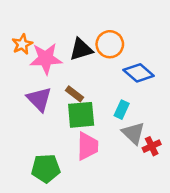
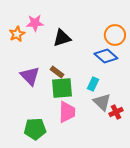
orange circle: (110, 44) -> (115, 35), moved
pink star: (46, 59) -> (35, 23), moved, size x0.7

